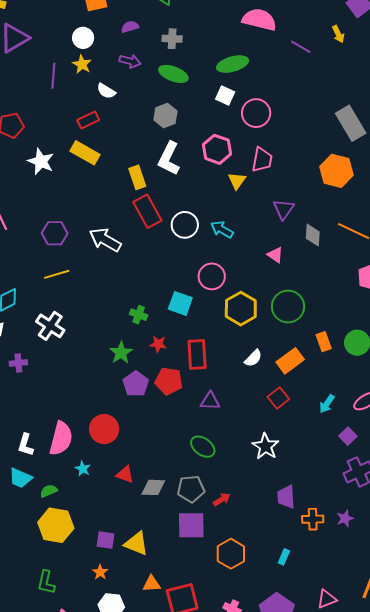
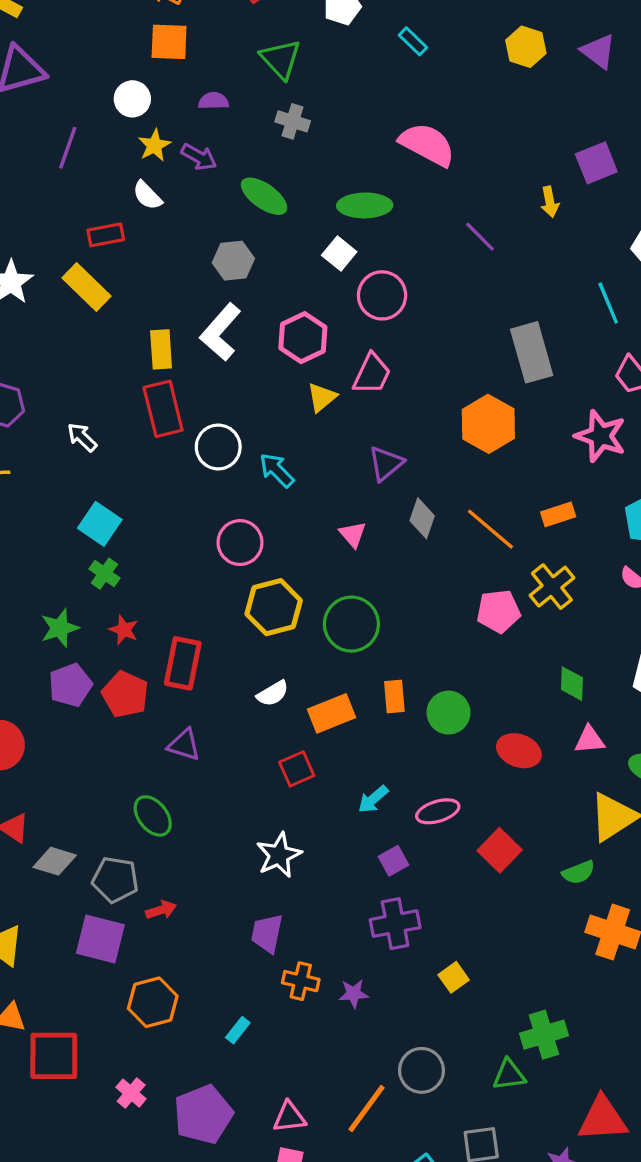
gray cross: (172, 39) -> (293, 121), moved
purple line: (301, 47) -> (480, 237), moved
yellow star: (82, 64) -> (154, 145), moved
white arrow: (105, 240) -> (82, 437), size x0.6
cyan square: (180, 303) -> (100, 524), moved
white star: (265, 446) -> (279, 855), moved

